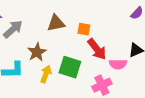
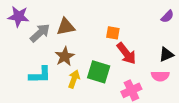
brown triangle: (56, 23) -> (66, 27), moved
pink semicircle: (118, 64) -> (160, 76), moved

